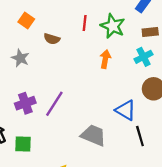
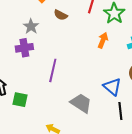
purple cross: (25, 103) -> (24, 48), moved
purple line: (54, 104) -> (53, 70), turned -30

